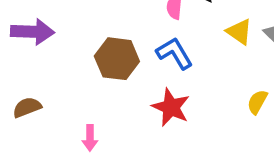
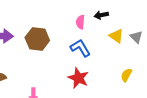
brown hexagon: (117, 59) -> (37, 39), moved

